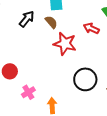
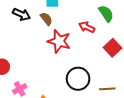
black arrow: (27, 19) -> (22, 14), turned 72

